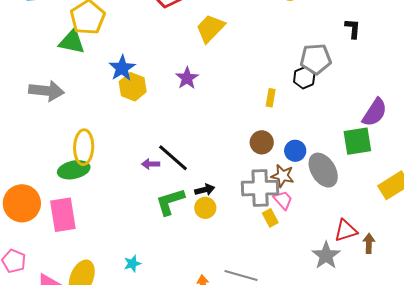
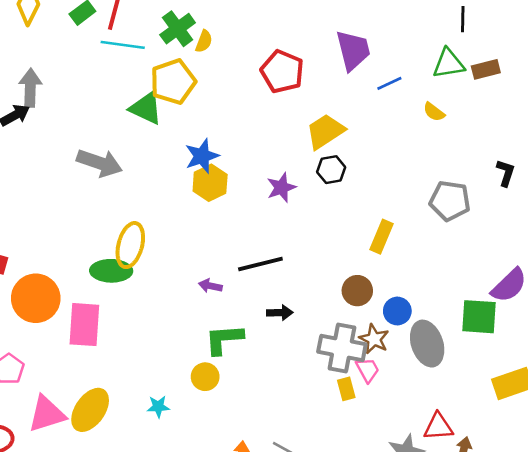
black hexagon: (304, 78) -> (331, 170), moved
yellow rectangle: (271, 98) -> (381, 237), size x1.4
black line: (173, 158) -> (260, 264), moved, turned -68
black arrow: (205, 190) -> (280, 313), moved
yellow circle: (205, 208) -> (205, 377), moved

